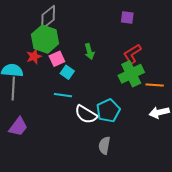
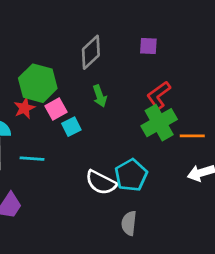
gray diamond: (48, 17) -> (91, 52), moved
cyan square: (67, 72) -> (71, 127), turned 32
cyan line: (63, 95) -> (32, 159), moved

